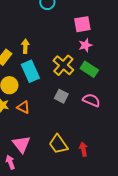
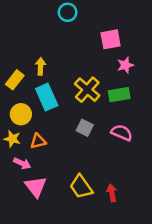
pink star: (85, 45) -> (125, 65), moved
green rectangle: (89, 69) -> (119, 95), turned -42
orange triangle: (23, 107) -> (38, 141), turned -40
pink arrow: (10, 162) -> (22, 163), moved, turned 136

